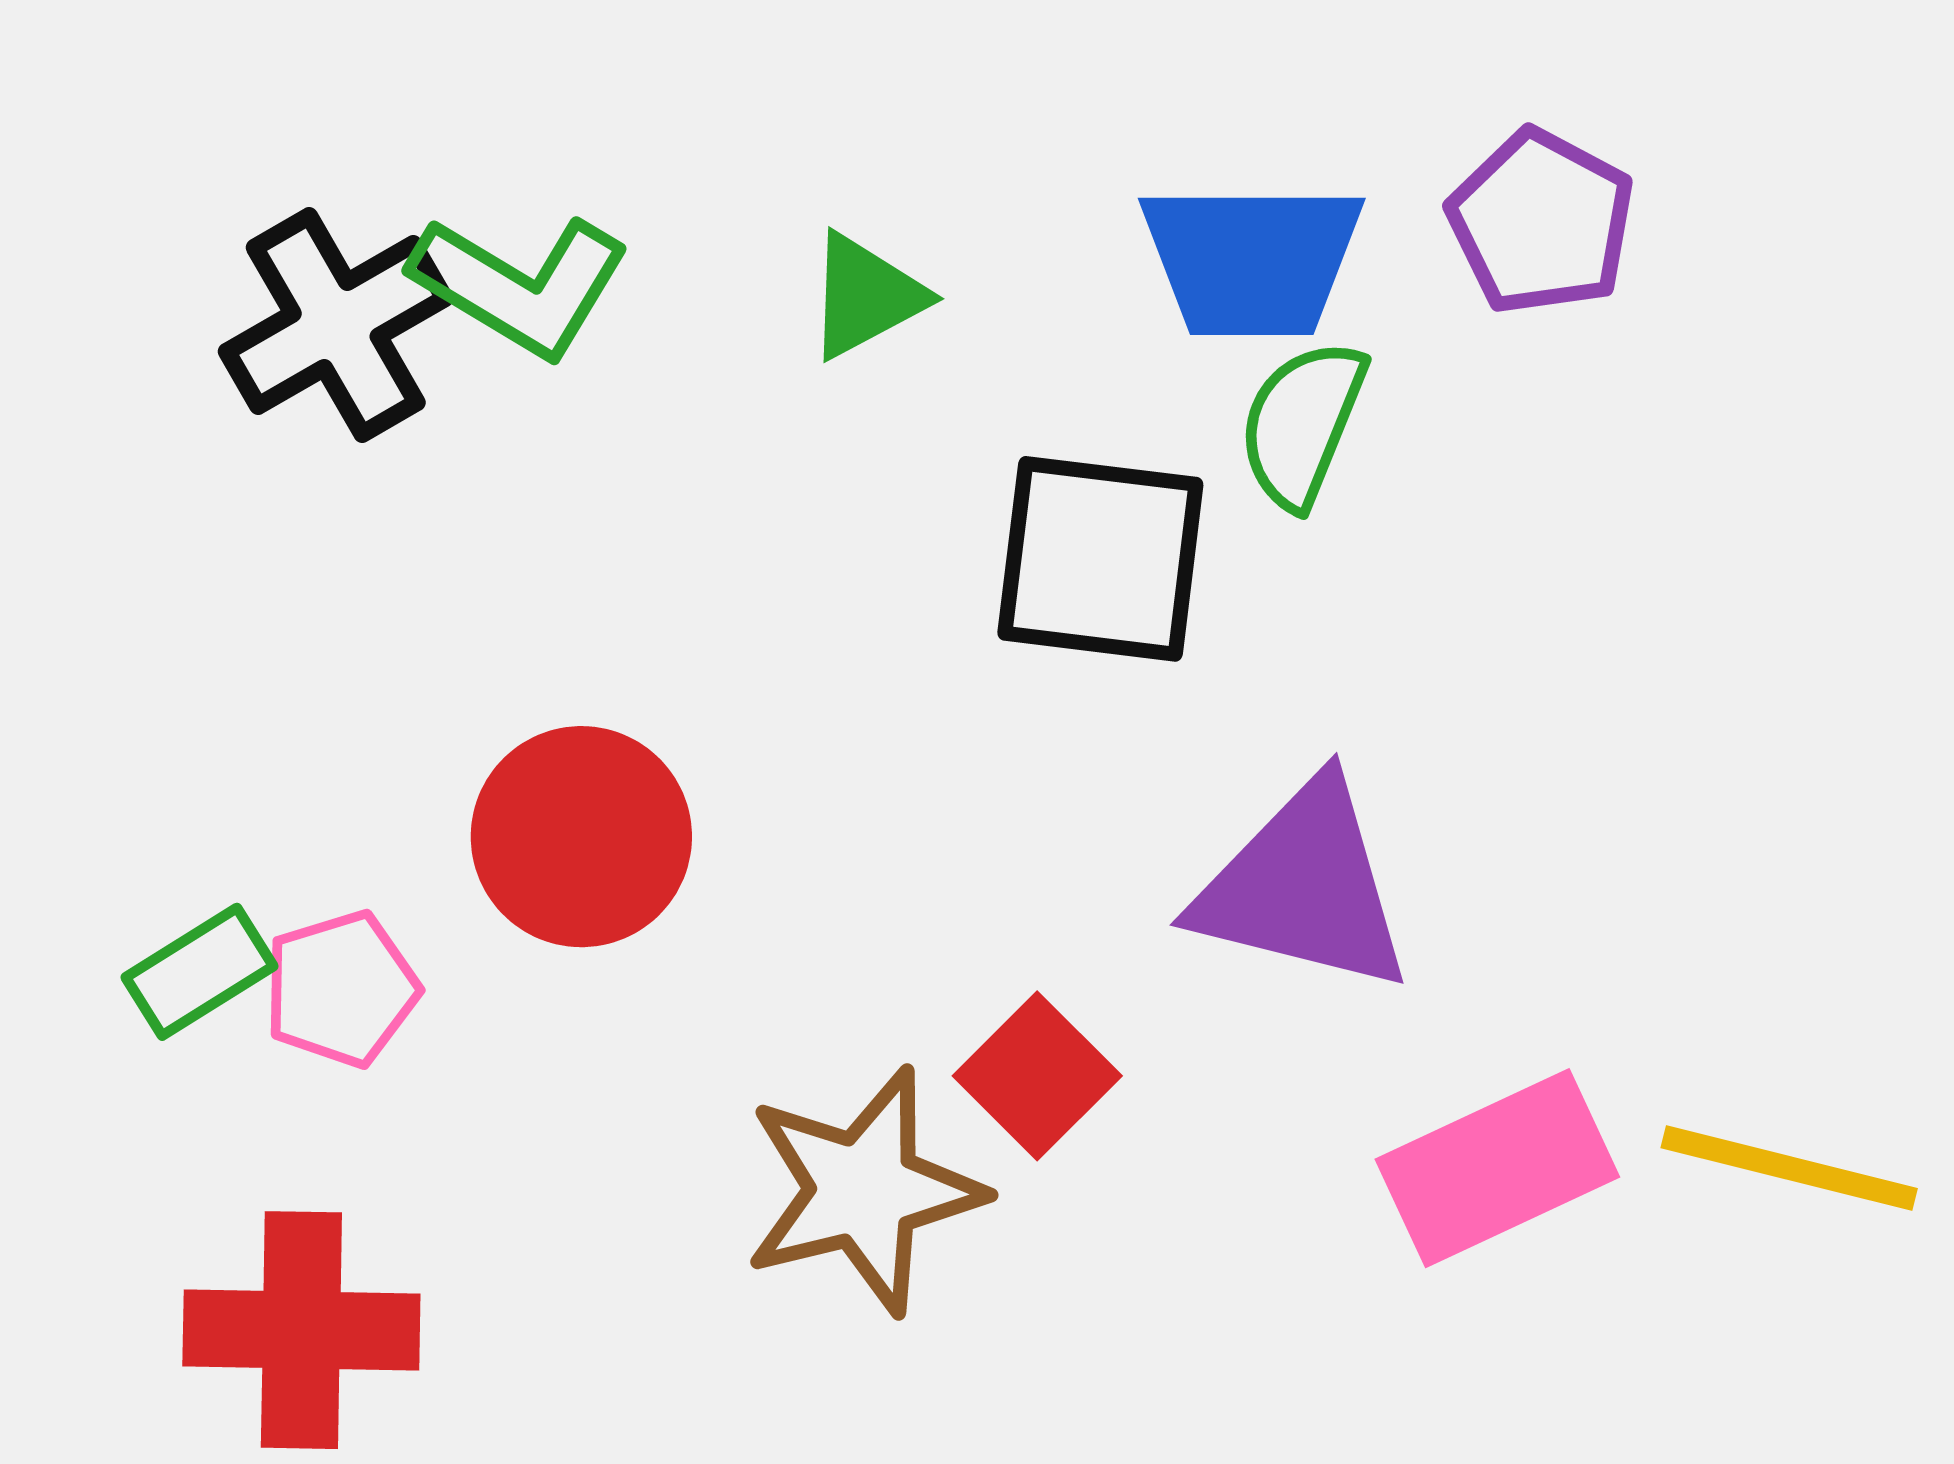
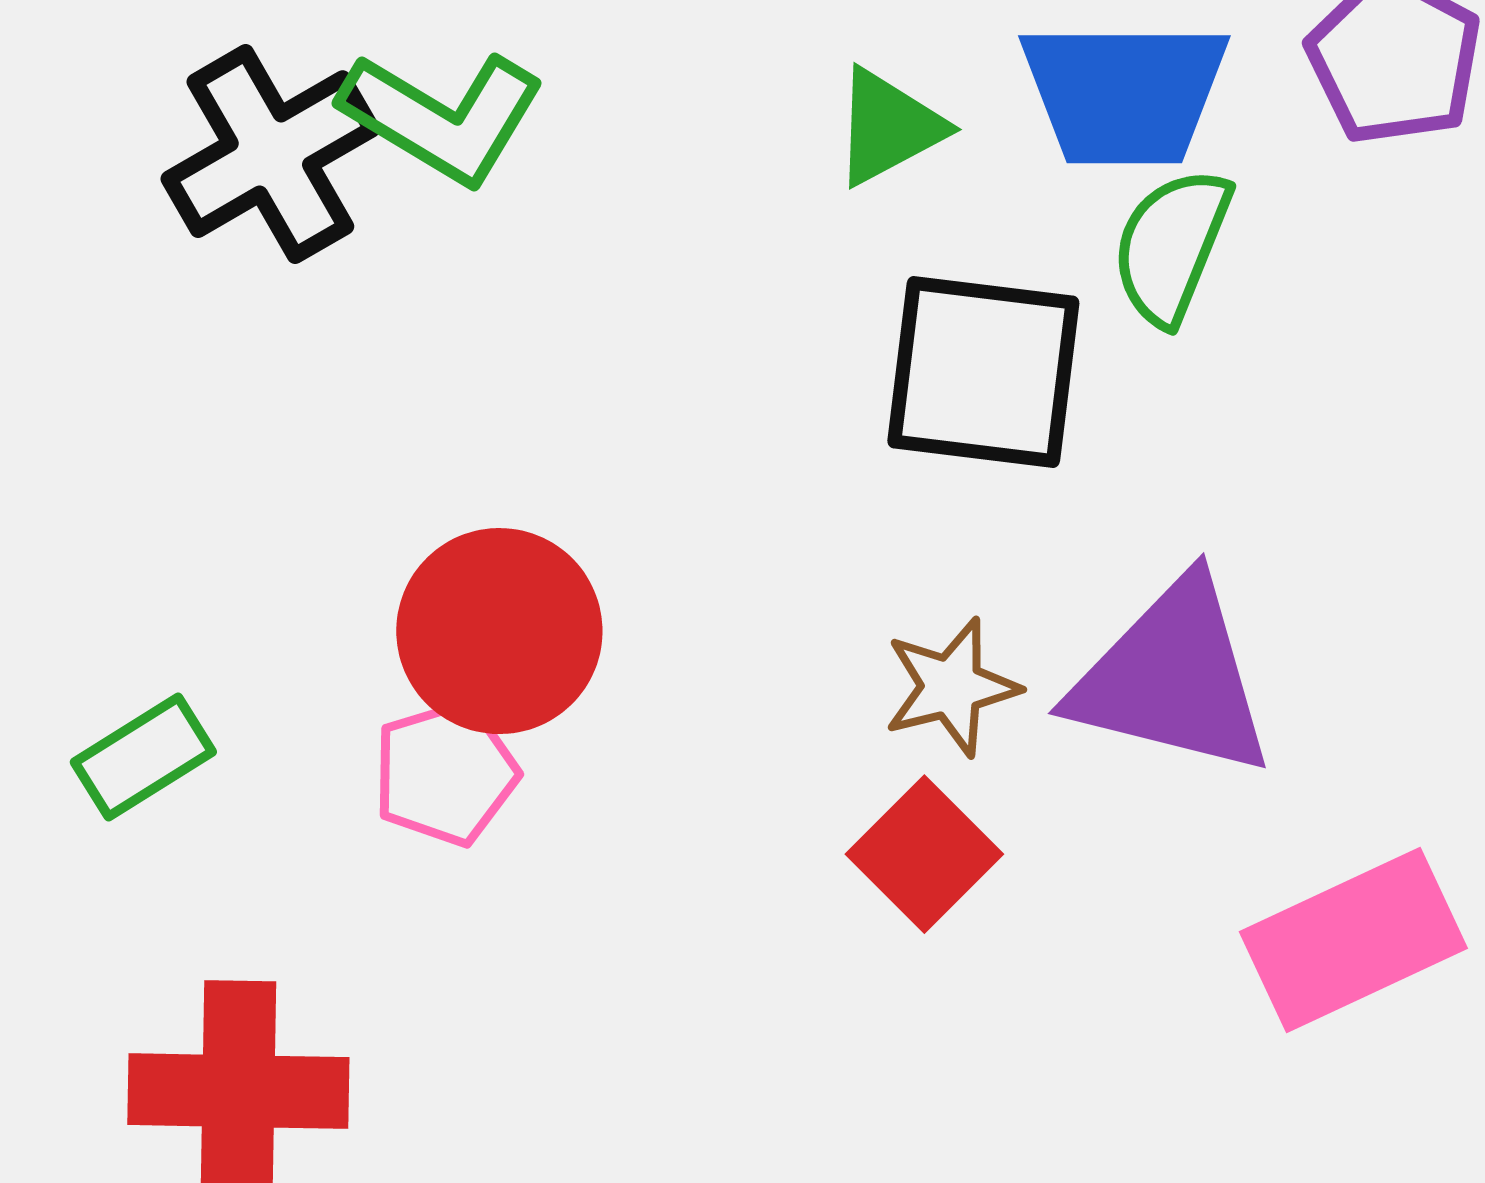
green triangle: (866, 296) -> (888, 127), moved
pink pentagon: (341, 989) -> (445, 773), moved
brown star: (863, 1191) -> (951, 687), moved, size x0.6

